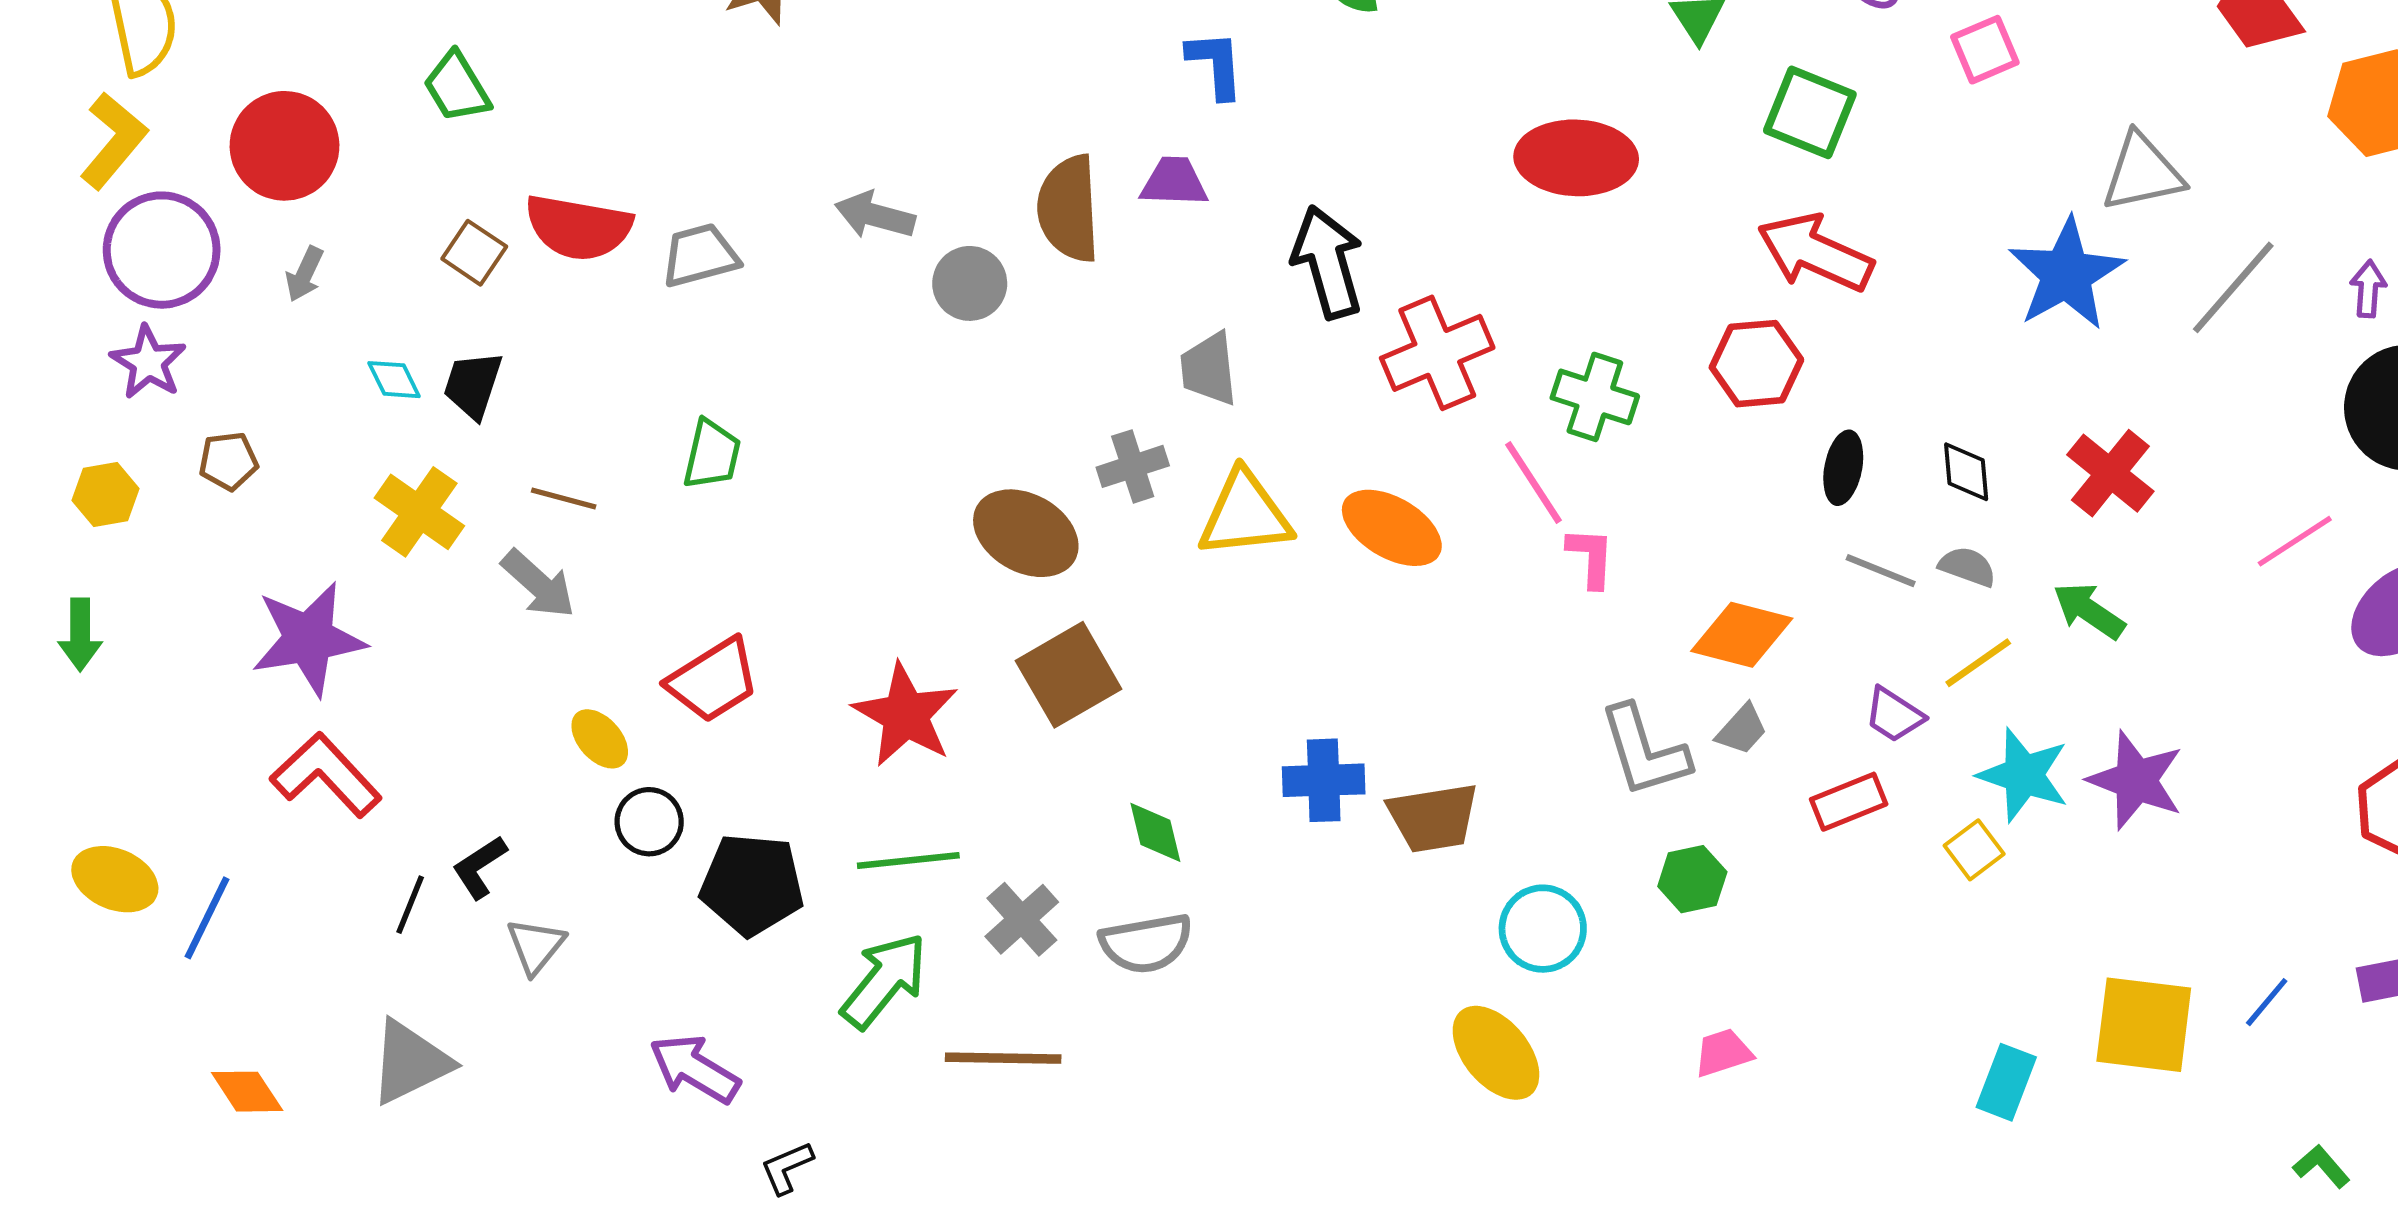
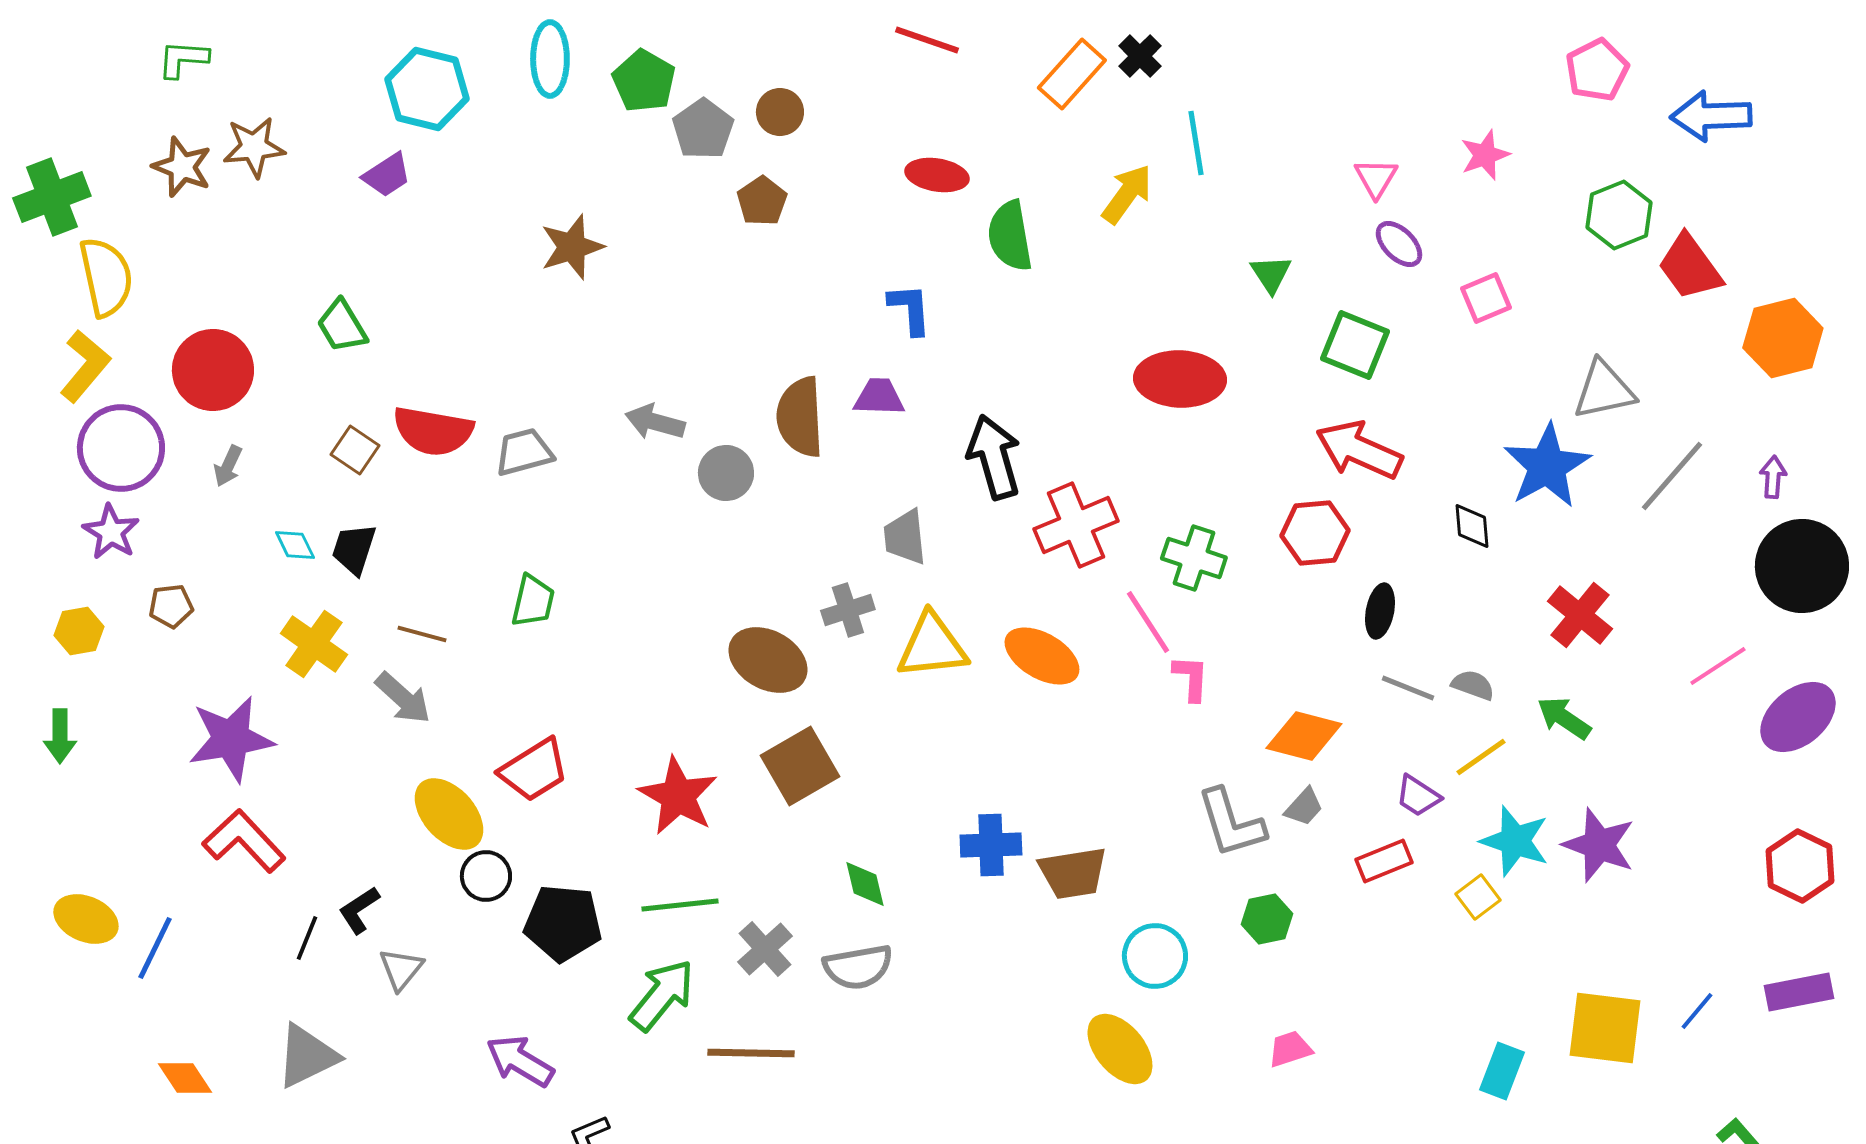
black diamond: (1966, 472) -> (1472, 526), moved
yellow ellipse: (600, 739) -> (449, 814), size x1.6

